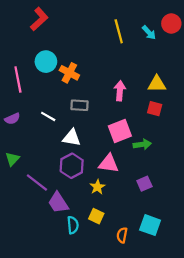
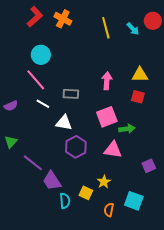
orange cross: (69, 73) -> (63, 19), moved
pink line: (18, 79) -> (36, 80), moved, turned -30
pink triangle: (109, 163) -> (113, 150), moved
purple hexagon: (72, 166) -> (76, 147), moved
purple square: (144, 184) -> (149, 166), moved
yellow star: (97, 187) -> (104, 182), moved

